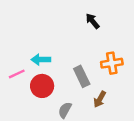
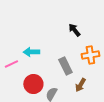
black arrow: (93, 21) -> (74, 30), moved
red circle: (42, 86) -> (33, 84), moved

